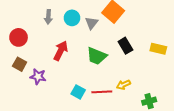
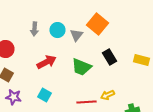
red arrow: (61, 51) -> (46, 62), turned 36
purple star: (38, 76) -> (13, 97), moved
cyan square: (78, 92) -> (44, 95), moved

